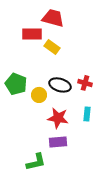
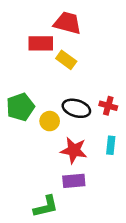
green pentagon: (16, 84) -> (20, 107), turned 30

